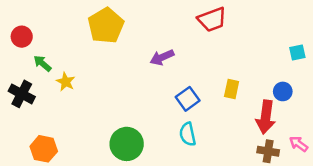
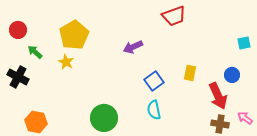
yellow pentagon: (106, 26) -> (74, 35), moved
yellow star: (66, 82) -> (66, 62), moved
red arrow: (266, 117) -> (218, 96), turned -32

